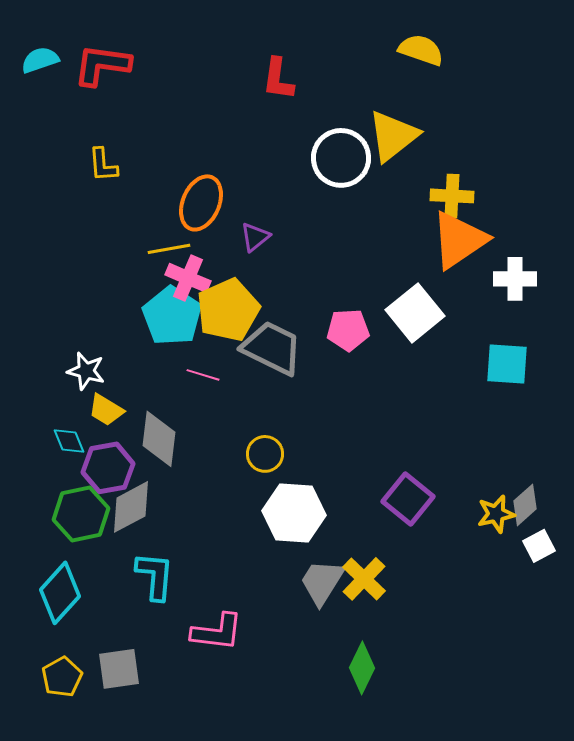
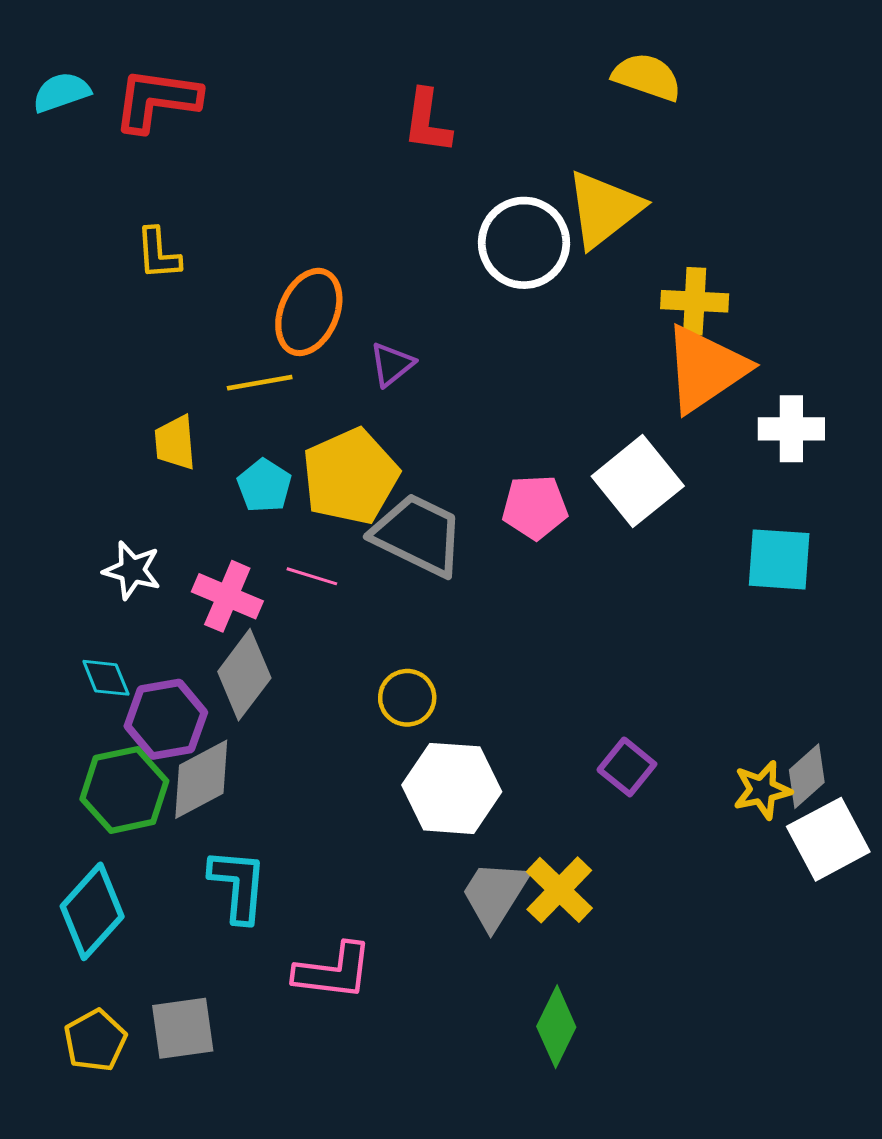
pink cross: (188, 278) -> (227, 596), moved
cyan pentagon: (172, 316) -> (264, 486), size x0.6
yellow trapezoid: (106, 410) -> (175, 443), moved, turned 54
gray diamond: (159, 439) -> (244, 675), turned 30
purple square: (408, 499) -> (627, 767), size x0.7
white square: (539, 546) -> (828, 839), size x1.6

